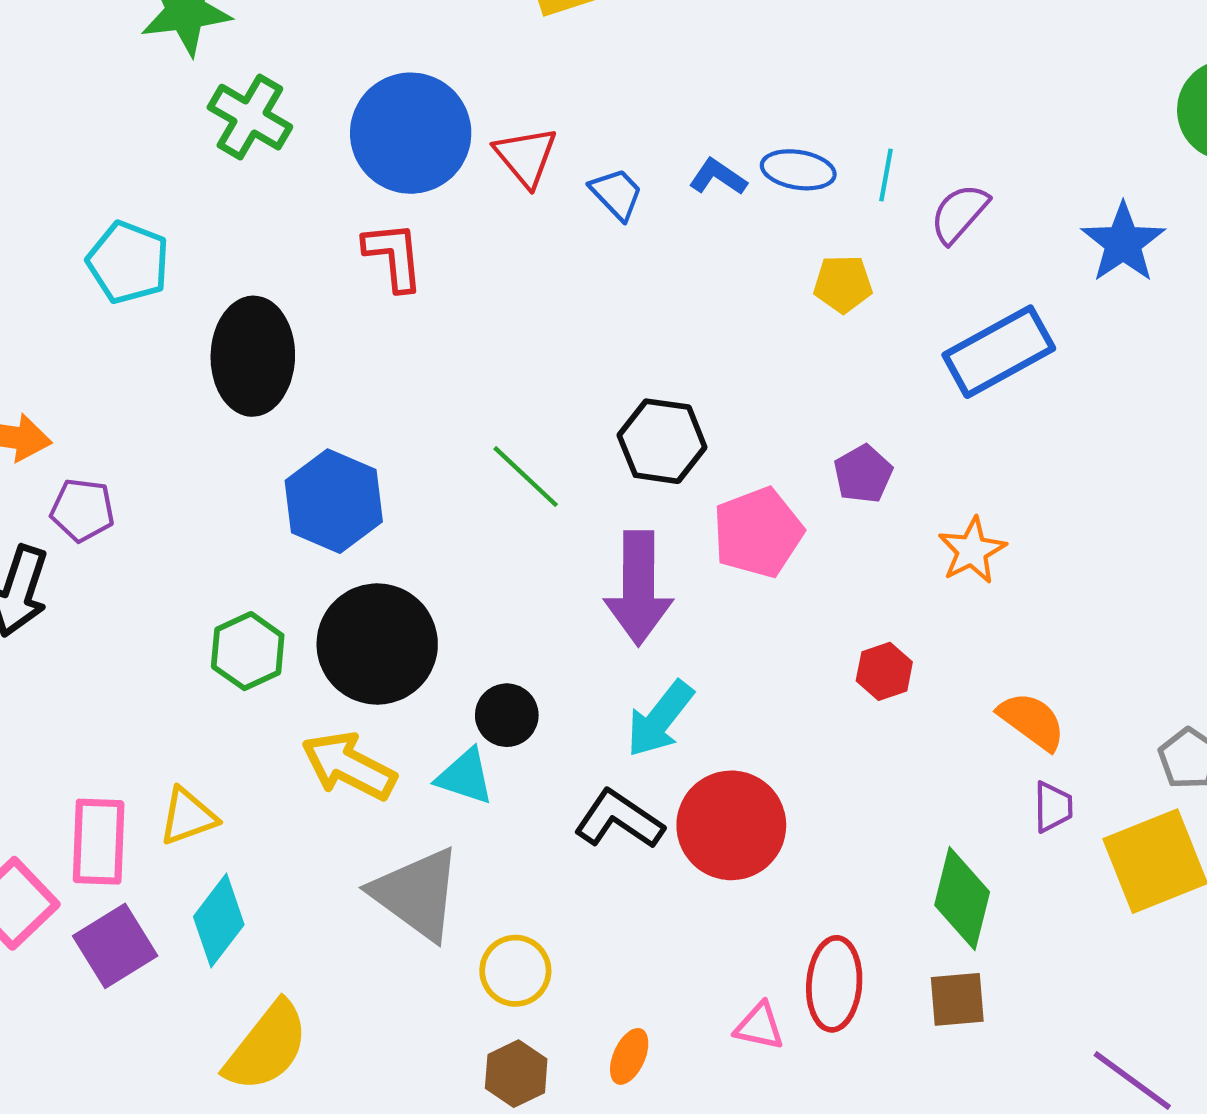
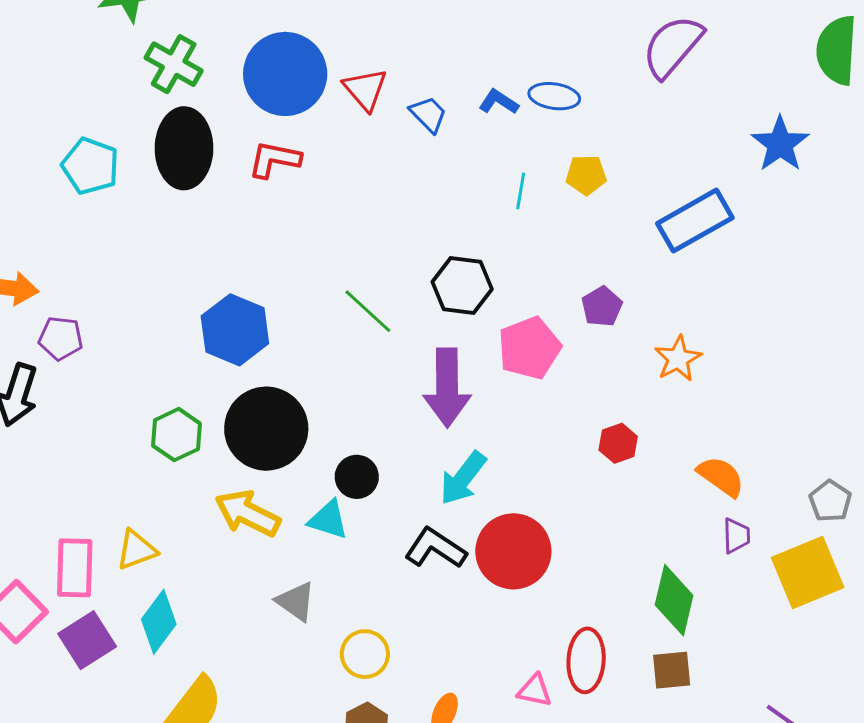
cyan line: (886, 175) -> (521, 191), moved
purple semicircle: (959, 213) -> (673, 46), moved, size x1.5
red L-shape: (394, 256) -> (274, 159), turned -72
black ellipse: (253, 356) -> (184, 148), moved
gray triangle: (417, 894) -> (296, 601), size x0.6

